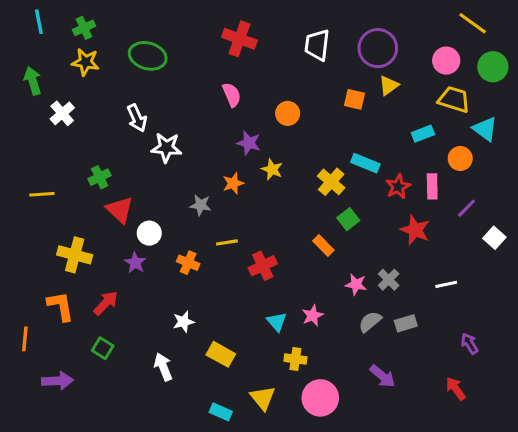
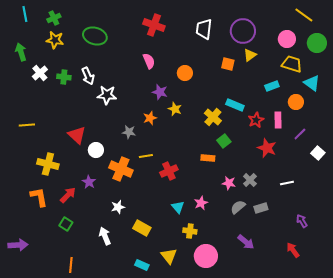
green cross: (100, 177) -> (64, 77), moved, turned 32
orange rectangle: (323, 246) -> (208, 158), turned -40
purple star: (135, 263) -> (89, 182), moved
orange cross: (188, 263) -> (121, 169), size x1.6
orange line: (25, 339) -> (71, 265), moved
purple arrow: (58, 381) -> (18, 245), moved

